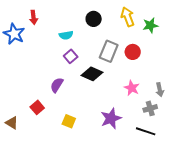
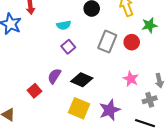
green star: (150, 25) -> (149, 25), moved
black diamond: (92, 74) -> (82, 80), moved
red square: (37, 107) -> (35, 91), moved
yellow square: (69, 121) -> (79, 108), moved, size x1.5

